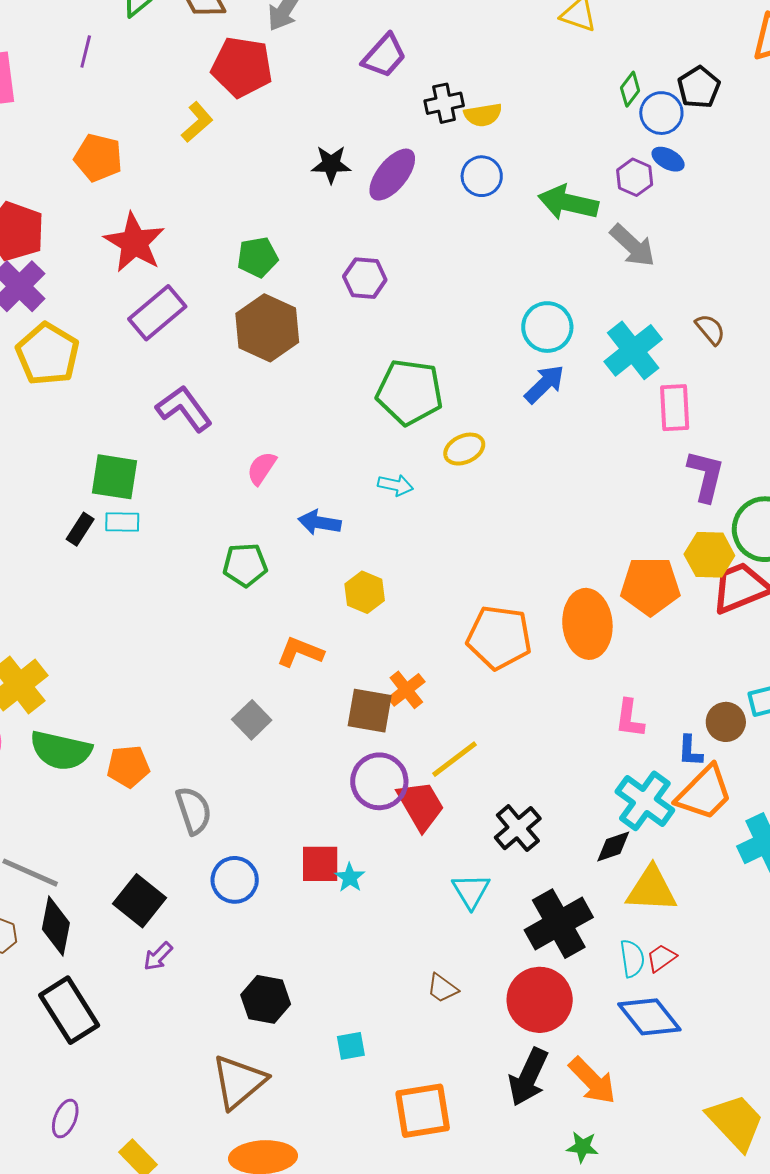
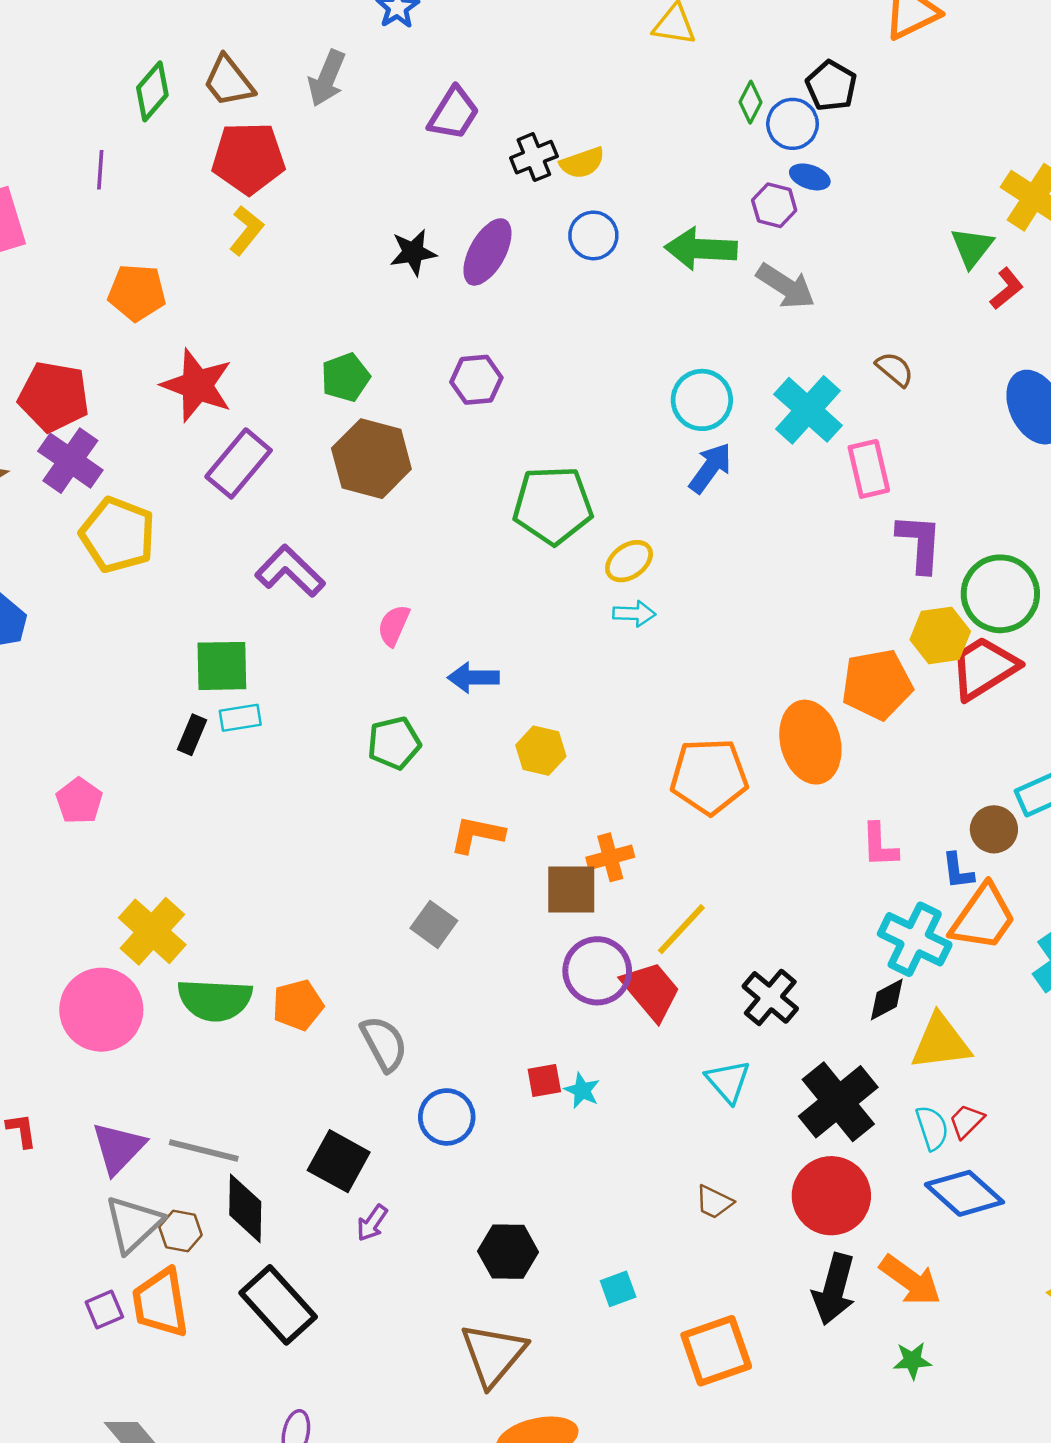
red pentagon: (242, 67) -> (248, 158), moved
cyan arrow: (396, 485) -> (634, 614), moved
orange cross: (406, 690) -> (610, 857), turned 33
red square: (320, 864) -> (544, 1080), size x0.7

